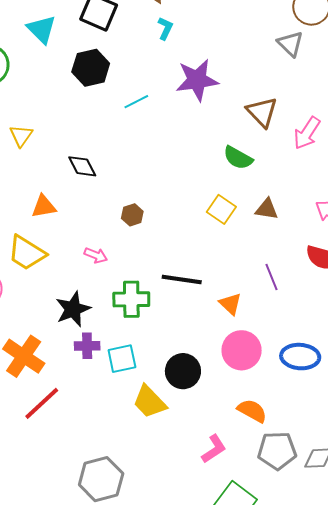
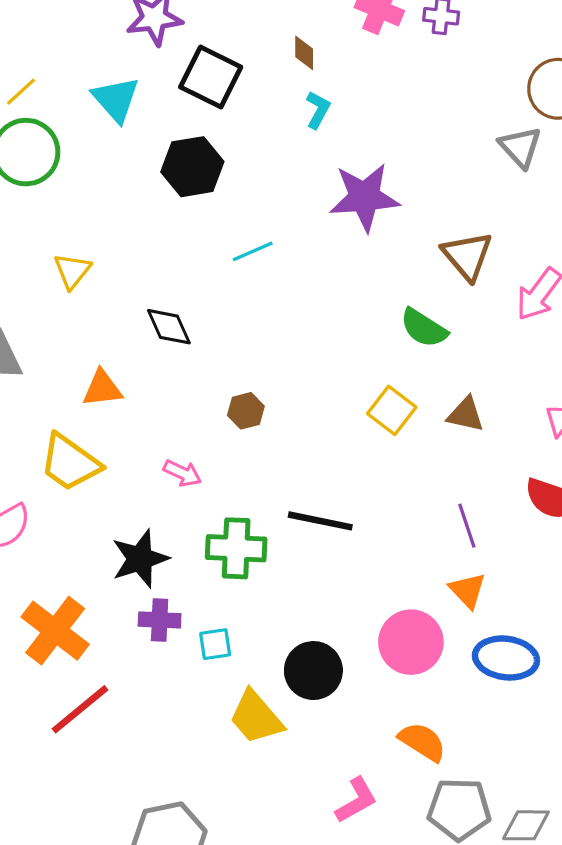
cyan line: (136, 102) -> (253, 251), moved
orange triangle: (230, 304) -> (468, 590), moved
cyan square: (122, 359) -> (215, 644), size x0.7

